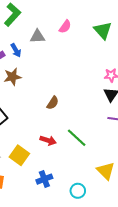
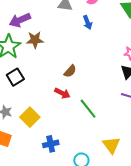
blue arrow: (16, 50) -> (88, 22), moved
red arrow: (48, 140) -> (62, 93), moved

